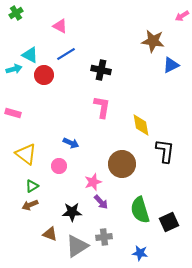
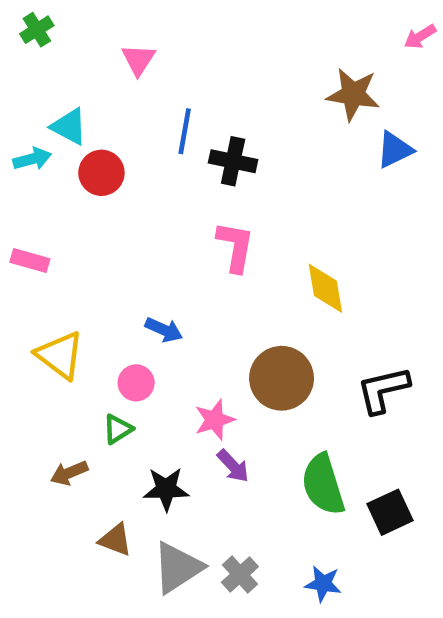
pink triangle: (60, 26) -> (138, 60), turned 35
blue line: (66, 54) -> (185, 131), moved, turned -48
black L-shape: (165, 151) -> (383, 390), moved, turned -110
green triangle: (32, 186) -> (118, 429), moved
gray cross: (104, 237) -> (240, 574), moved, turned -35

